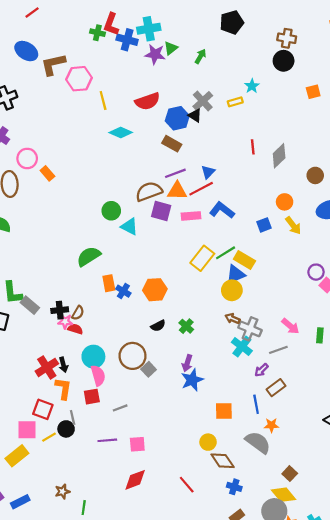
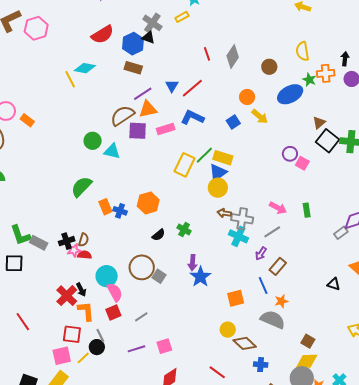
yellow line: (103, 100) -> (70, 79), moved
red line: (201, 189) -> (192, 88), moved
yellow diamond: (283, 495) -> (307, 361), turned -40

